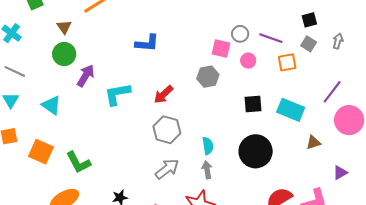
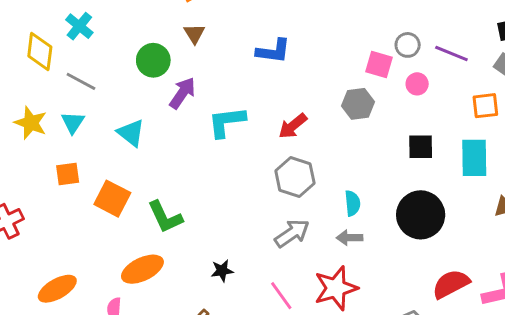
brown triangle: (64, 27) -> (194, 34), moved
orange square: (287, 62) -> (485, 106), moved
cyan rectangle: (291, 110) -> (474, 158), turned 64
gray arrow: (207, 170) -> (350, 238), turned -84

